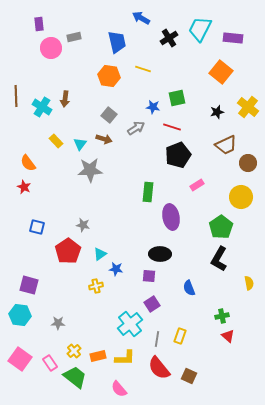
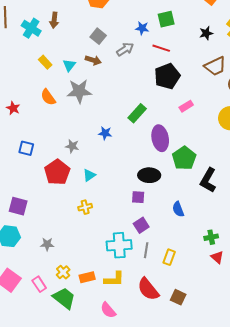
orange semicircle: (28, 163) -> (48, 97), moved
green rectangle: (148, 192) -> (137, 113), turned 36
green pentagon: (221, 227) -> (184, 158), moved
blue star: (116, 269) -> (105, 133), moved
cyan cross: (130, 324) -> (119, 245), turned 35
gray line: (157, 339) -> (146, 250), moved

